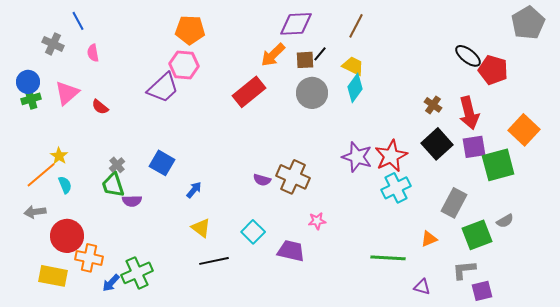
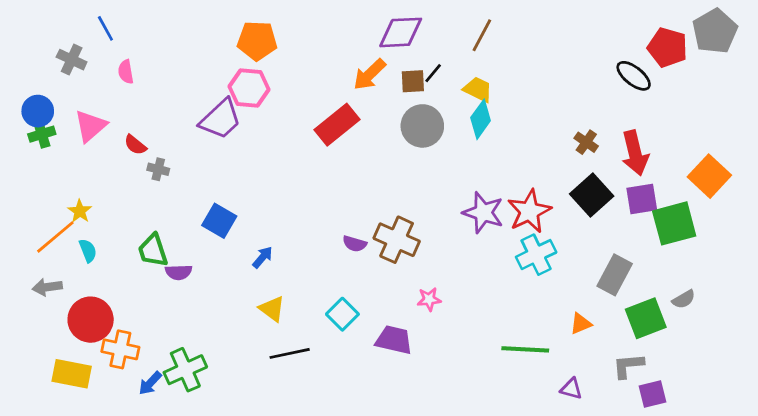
red pentagon: (493, 70) -> (667, 47), moved
gray cross: (117, 165) -> (158, 169), moved, turned -35

